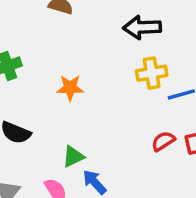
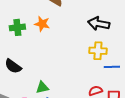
orange star: (70, 88) -> (42, 24), moved

